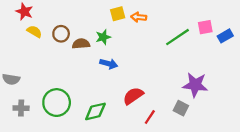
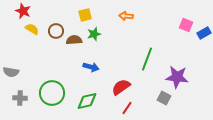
yellow square: (118, 14) -> (85, 15), moved
pink square: (205, 27) -> (186, 25), turned 32
green line: (178, 37) -> (147, 59), moved, turned -35
blue arrow: (109, 64) -> (91, 67), moved
red line: (150, 117) -> (127, 108), moved

